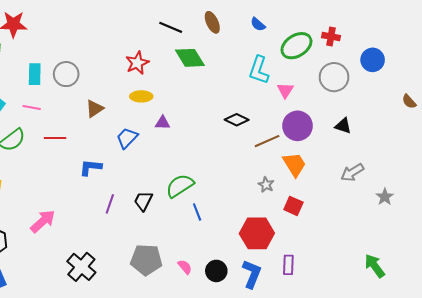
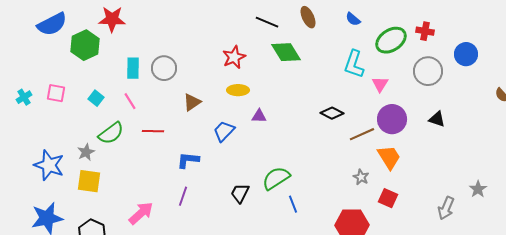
pink line: (32, 108) -> (130, 101), turned 48
gray arrow: (352, 173) -> (446, 208), moved, turned -35
purple line: (110, 204) -> (183, 196), moved

